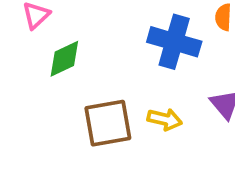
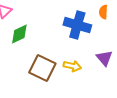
brown square: (108, 123) -> (42, 68), turned 36

